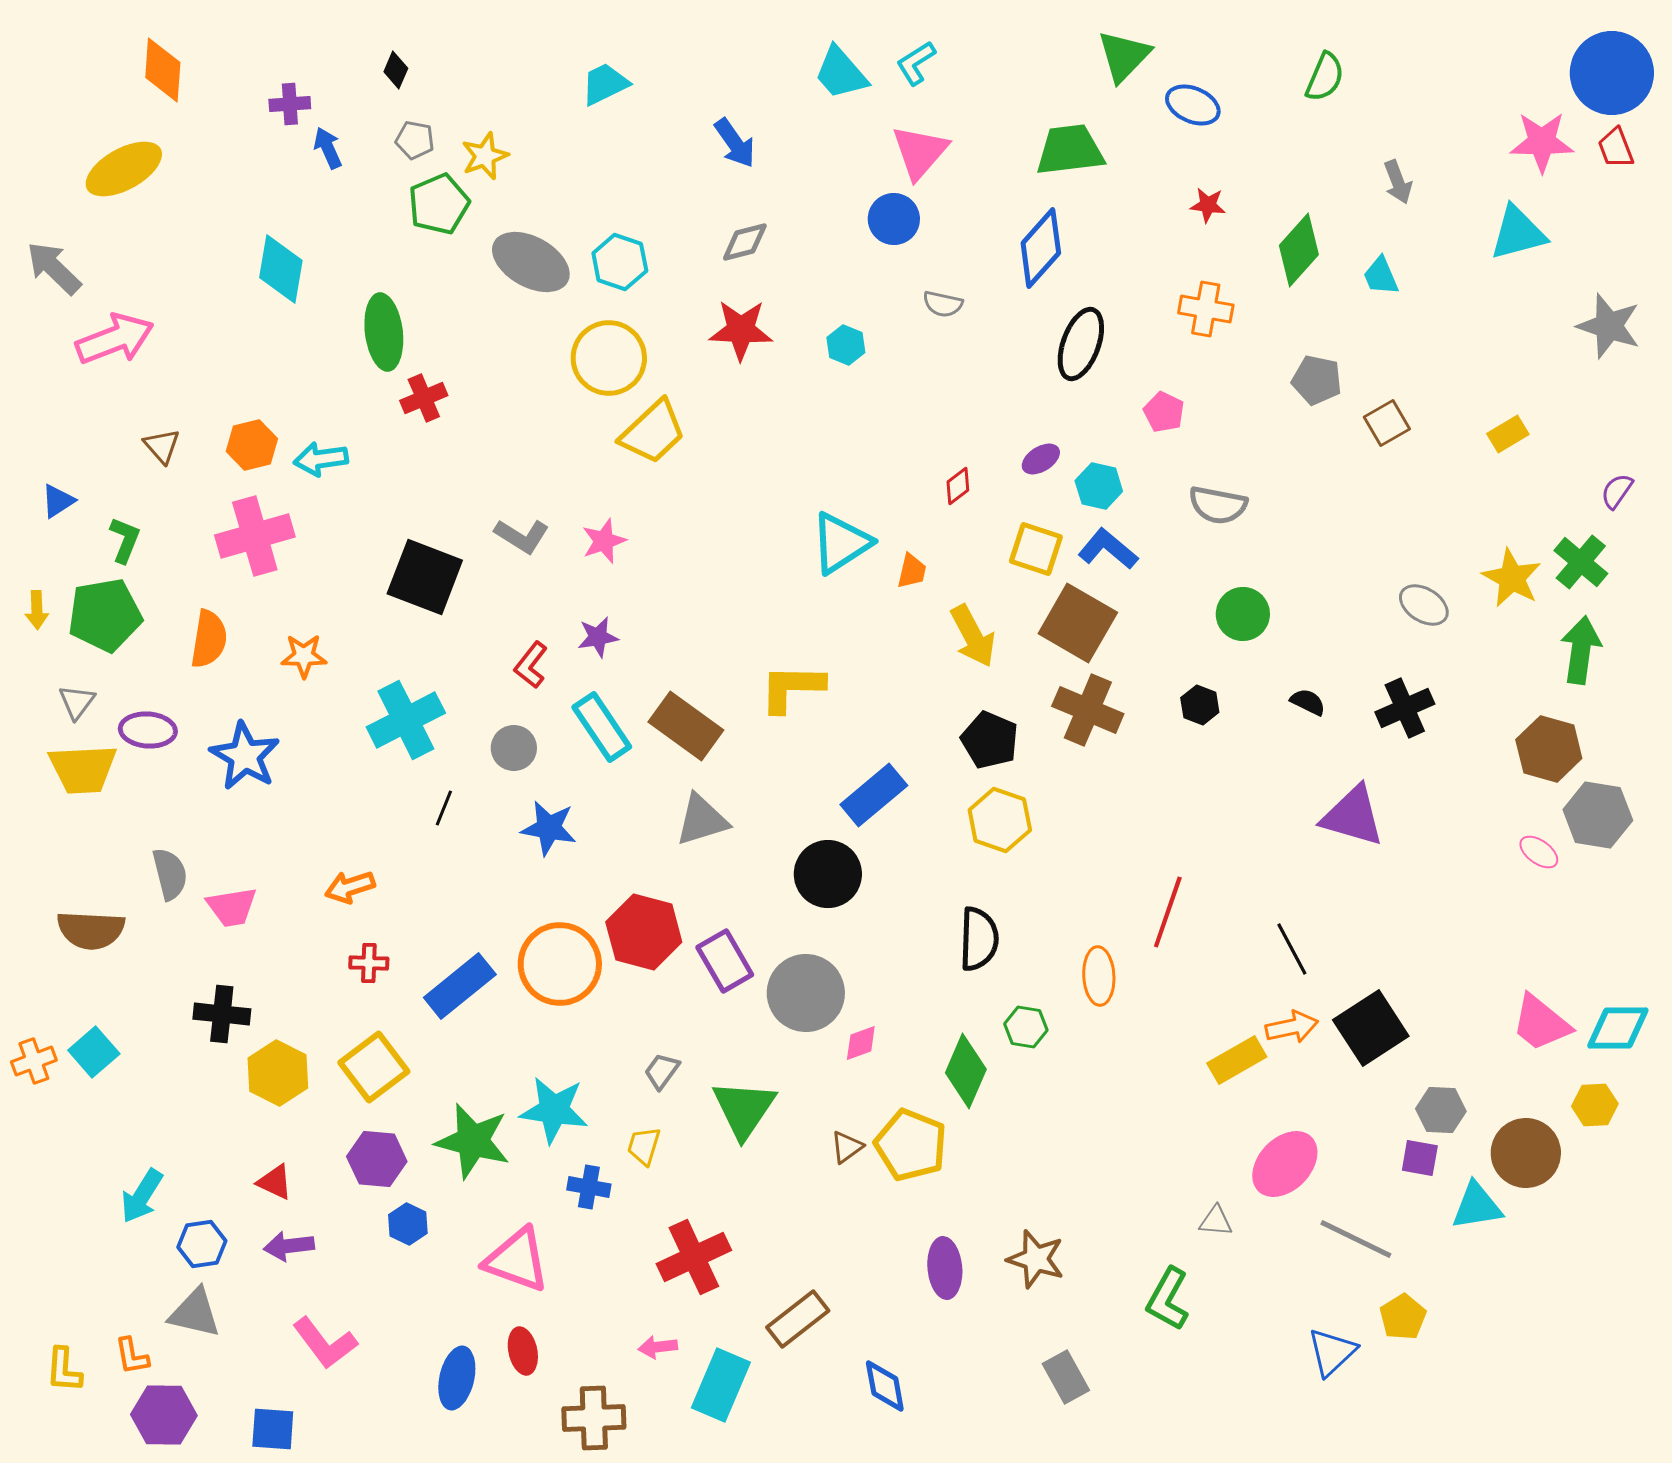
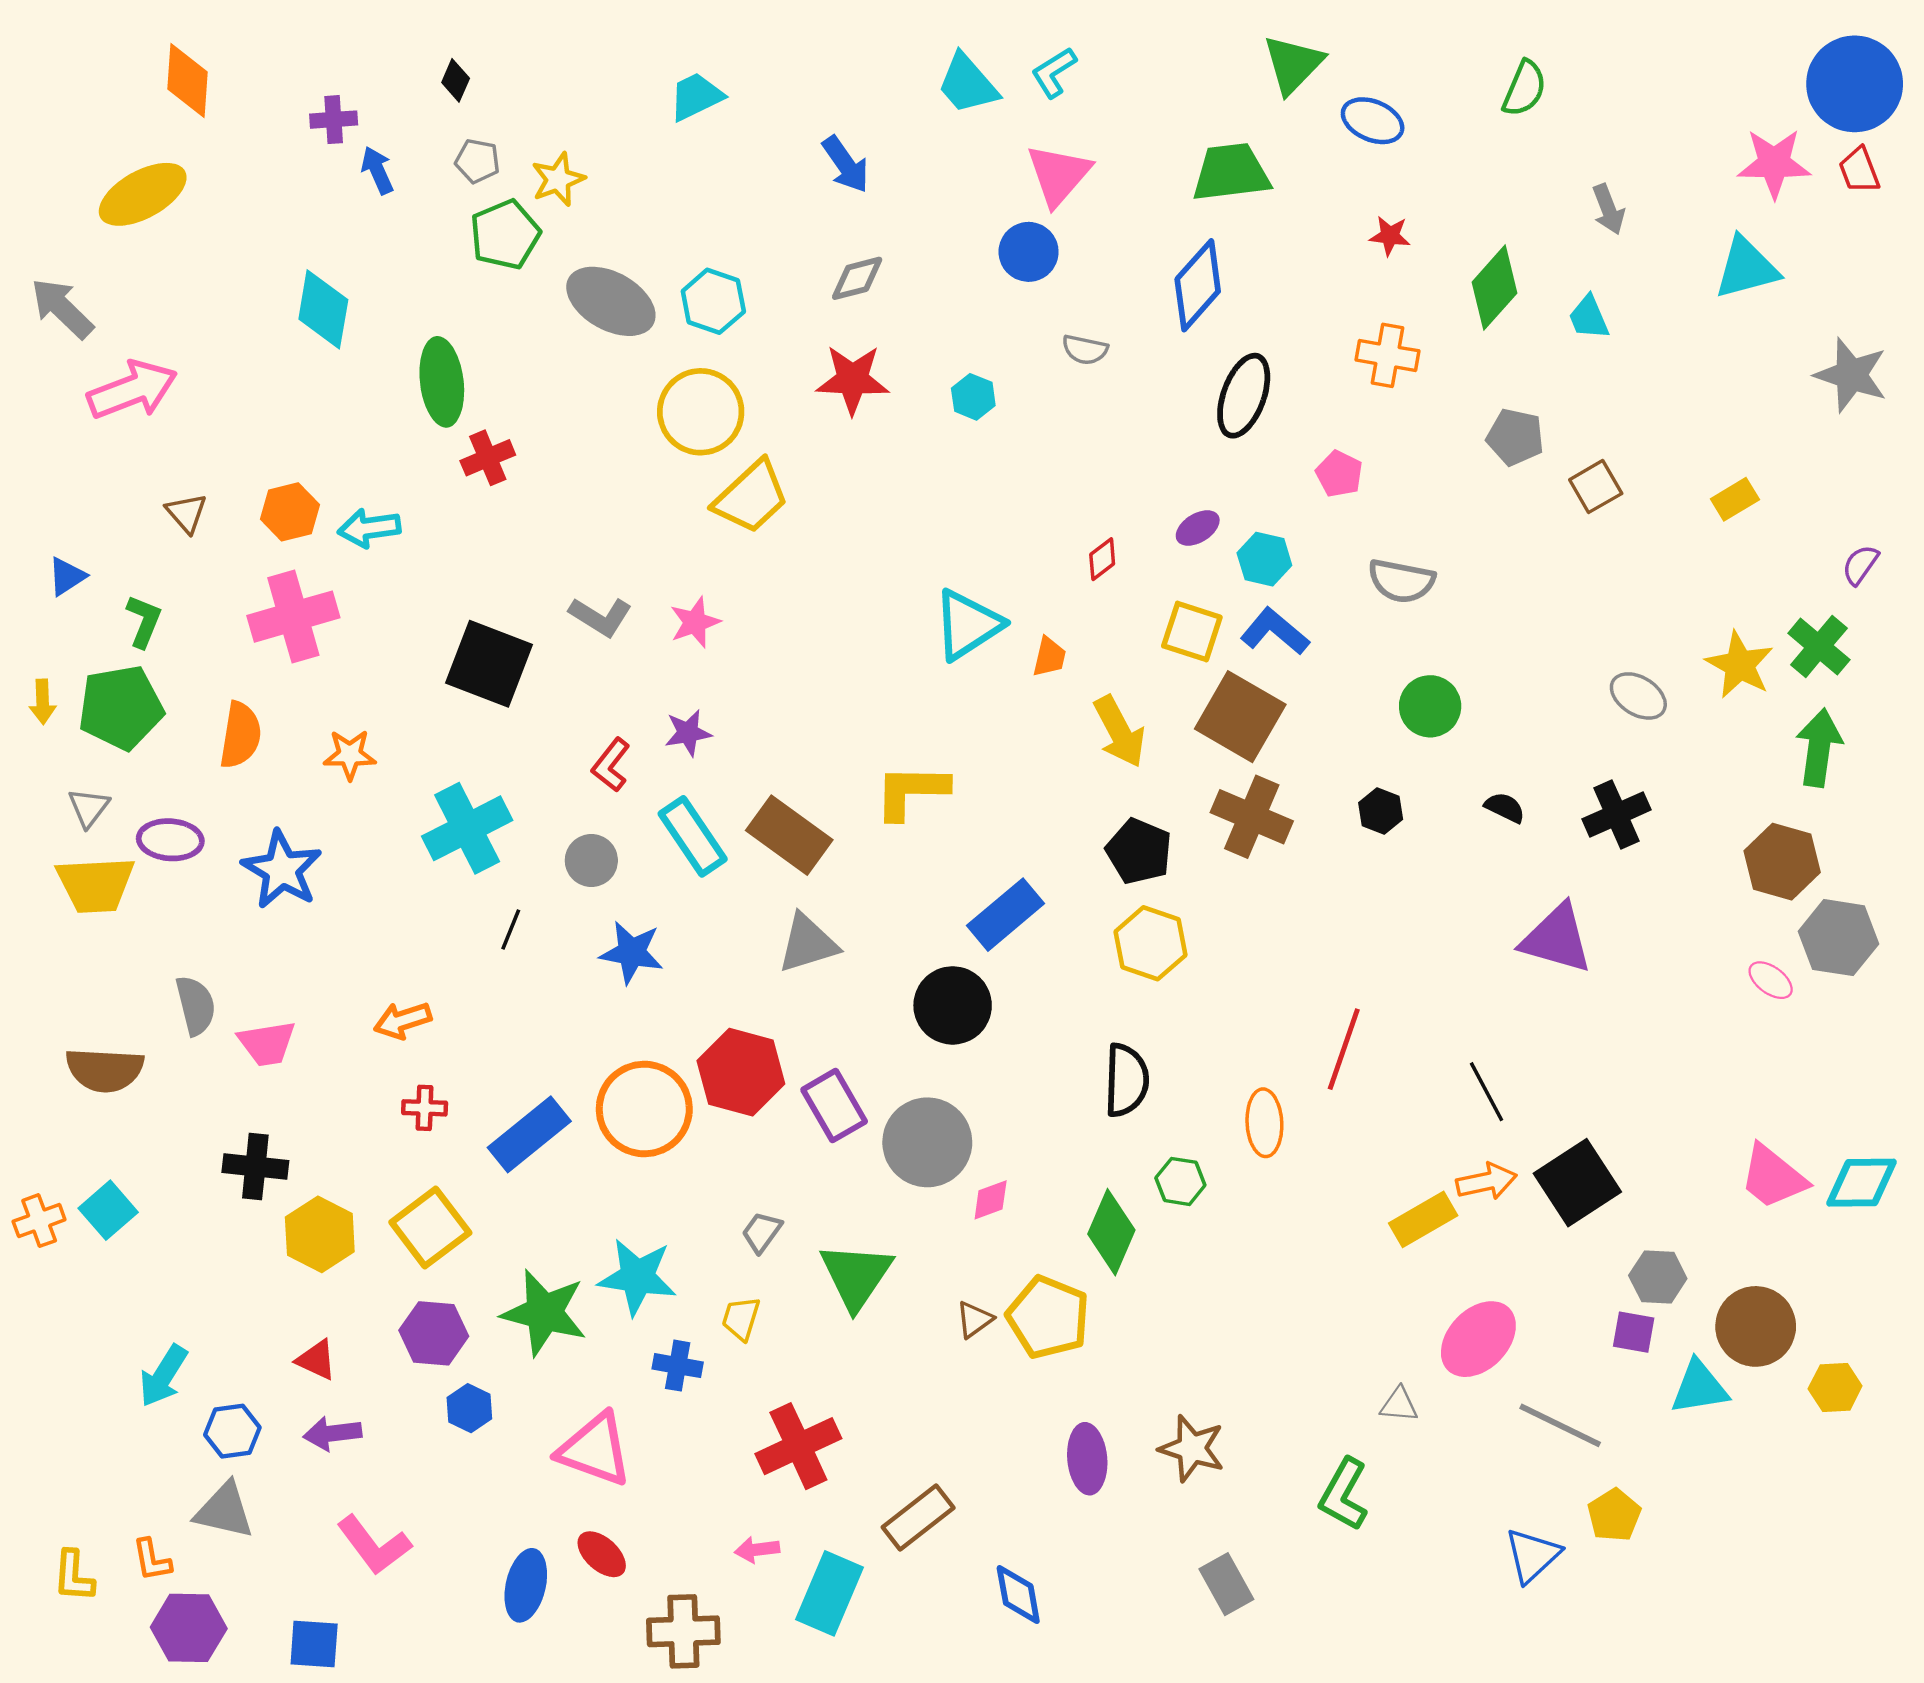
yellow hexagon: (1595, 1105) -> (1835, 1387), moved
red ellipse: (523, 1351) -> (602, 1554), turned -36

